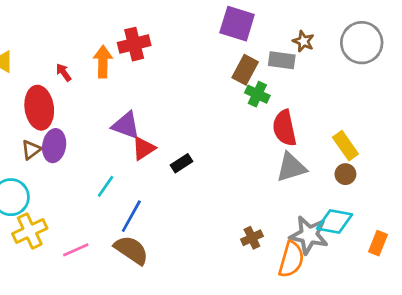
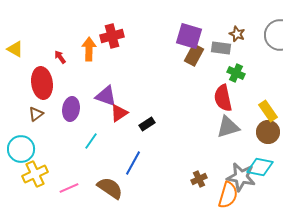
purple square: (237, 24) -> (189, 36), moved
green cross: (257, 94) -> (236, 73), moved
purple ellipse: (54, 146) -> (71, 109), moved
brown circle: (345, 174) -> (268, 132), size x1.5
blue line: (131, 216) -> (133, 163), moved

